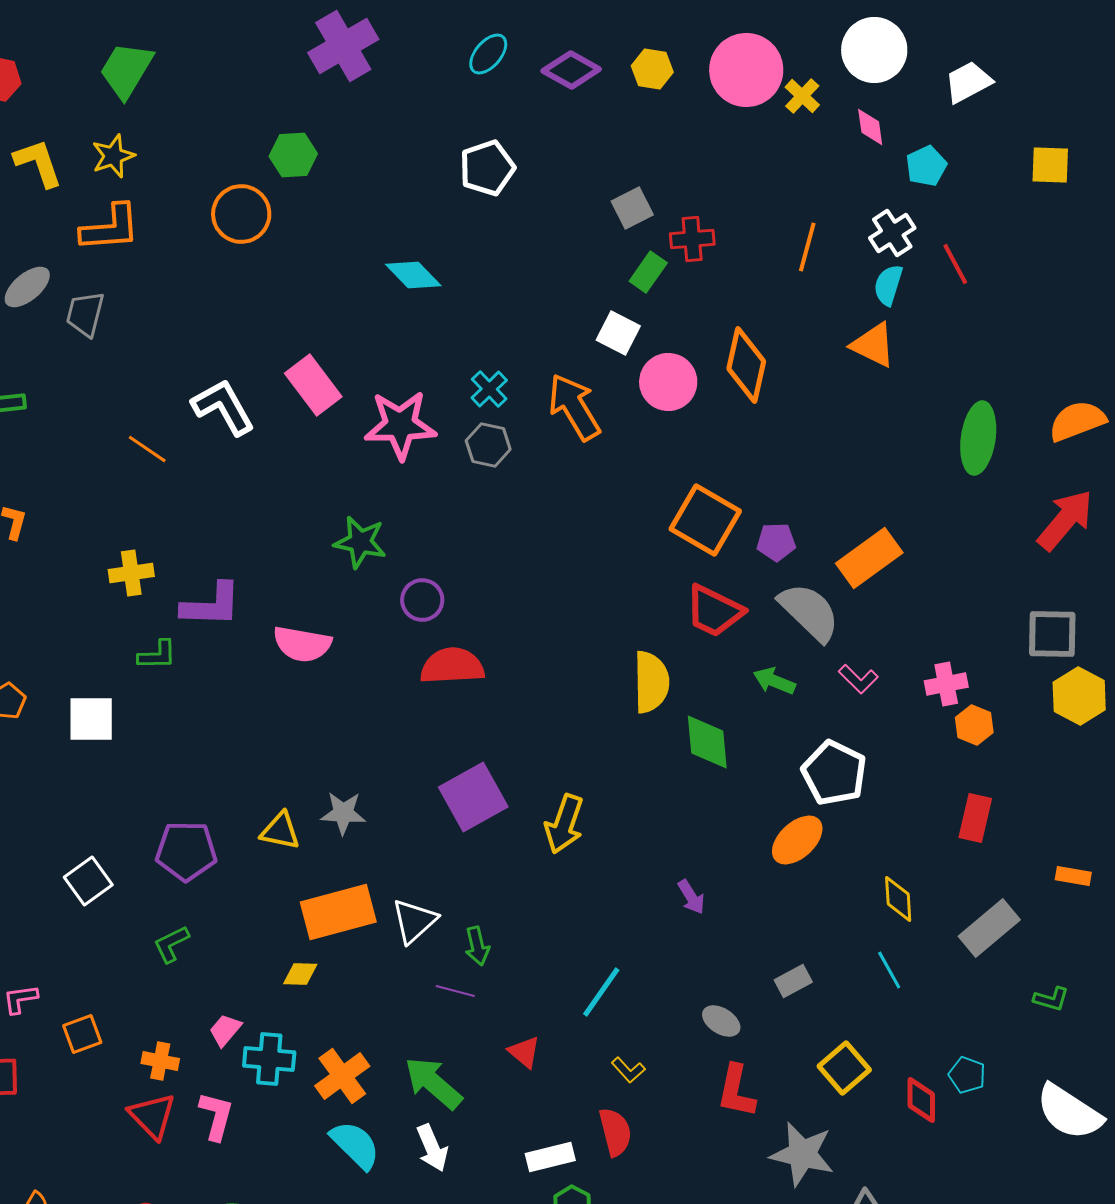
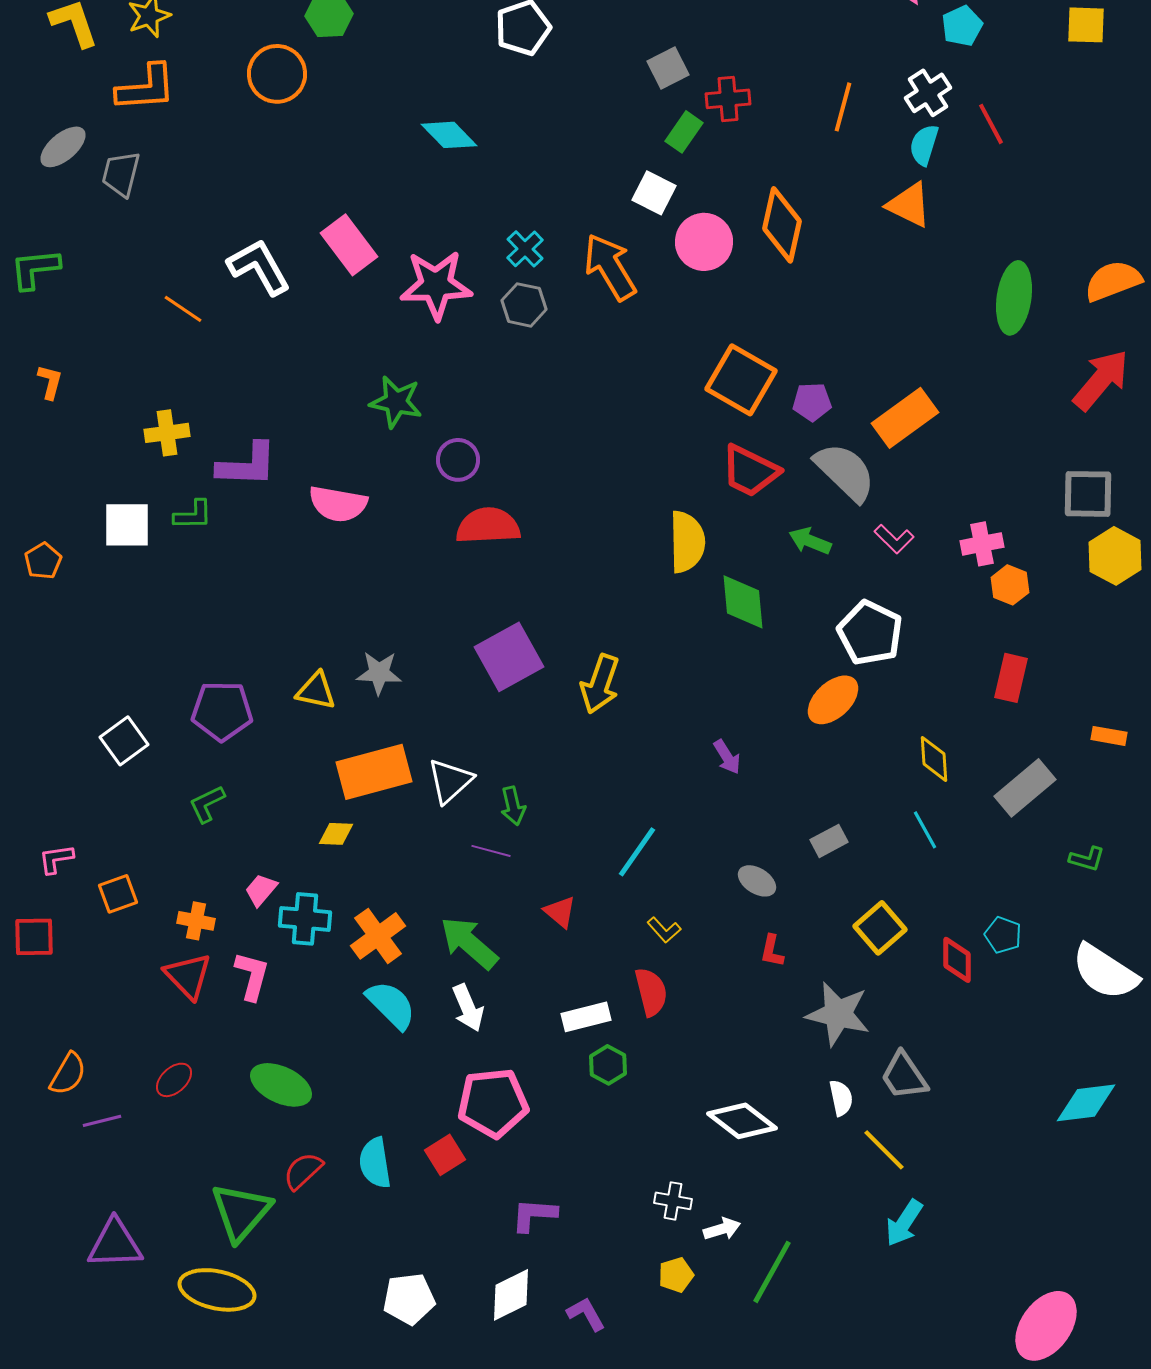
white square: (91, 719) -> (127, 525), moved
red L-shape: (736, 1091) -> (772, 951), size x0.6

